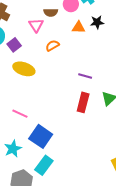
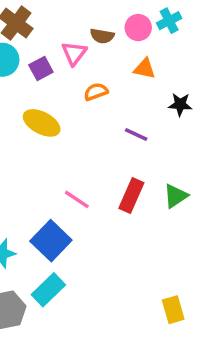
black star: (97, 22) -> (180, 104), moved
purple square: (14, 45) -> (41, 69), moved
purple line: (85, 76) -> (136, 135), moved
pink line: (20, 114) -> (77, 199), moved

